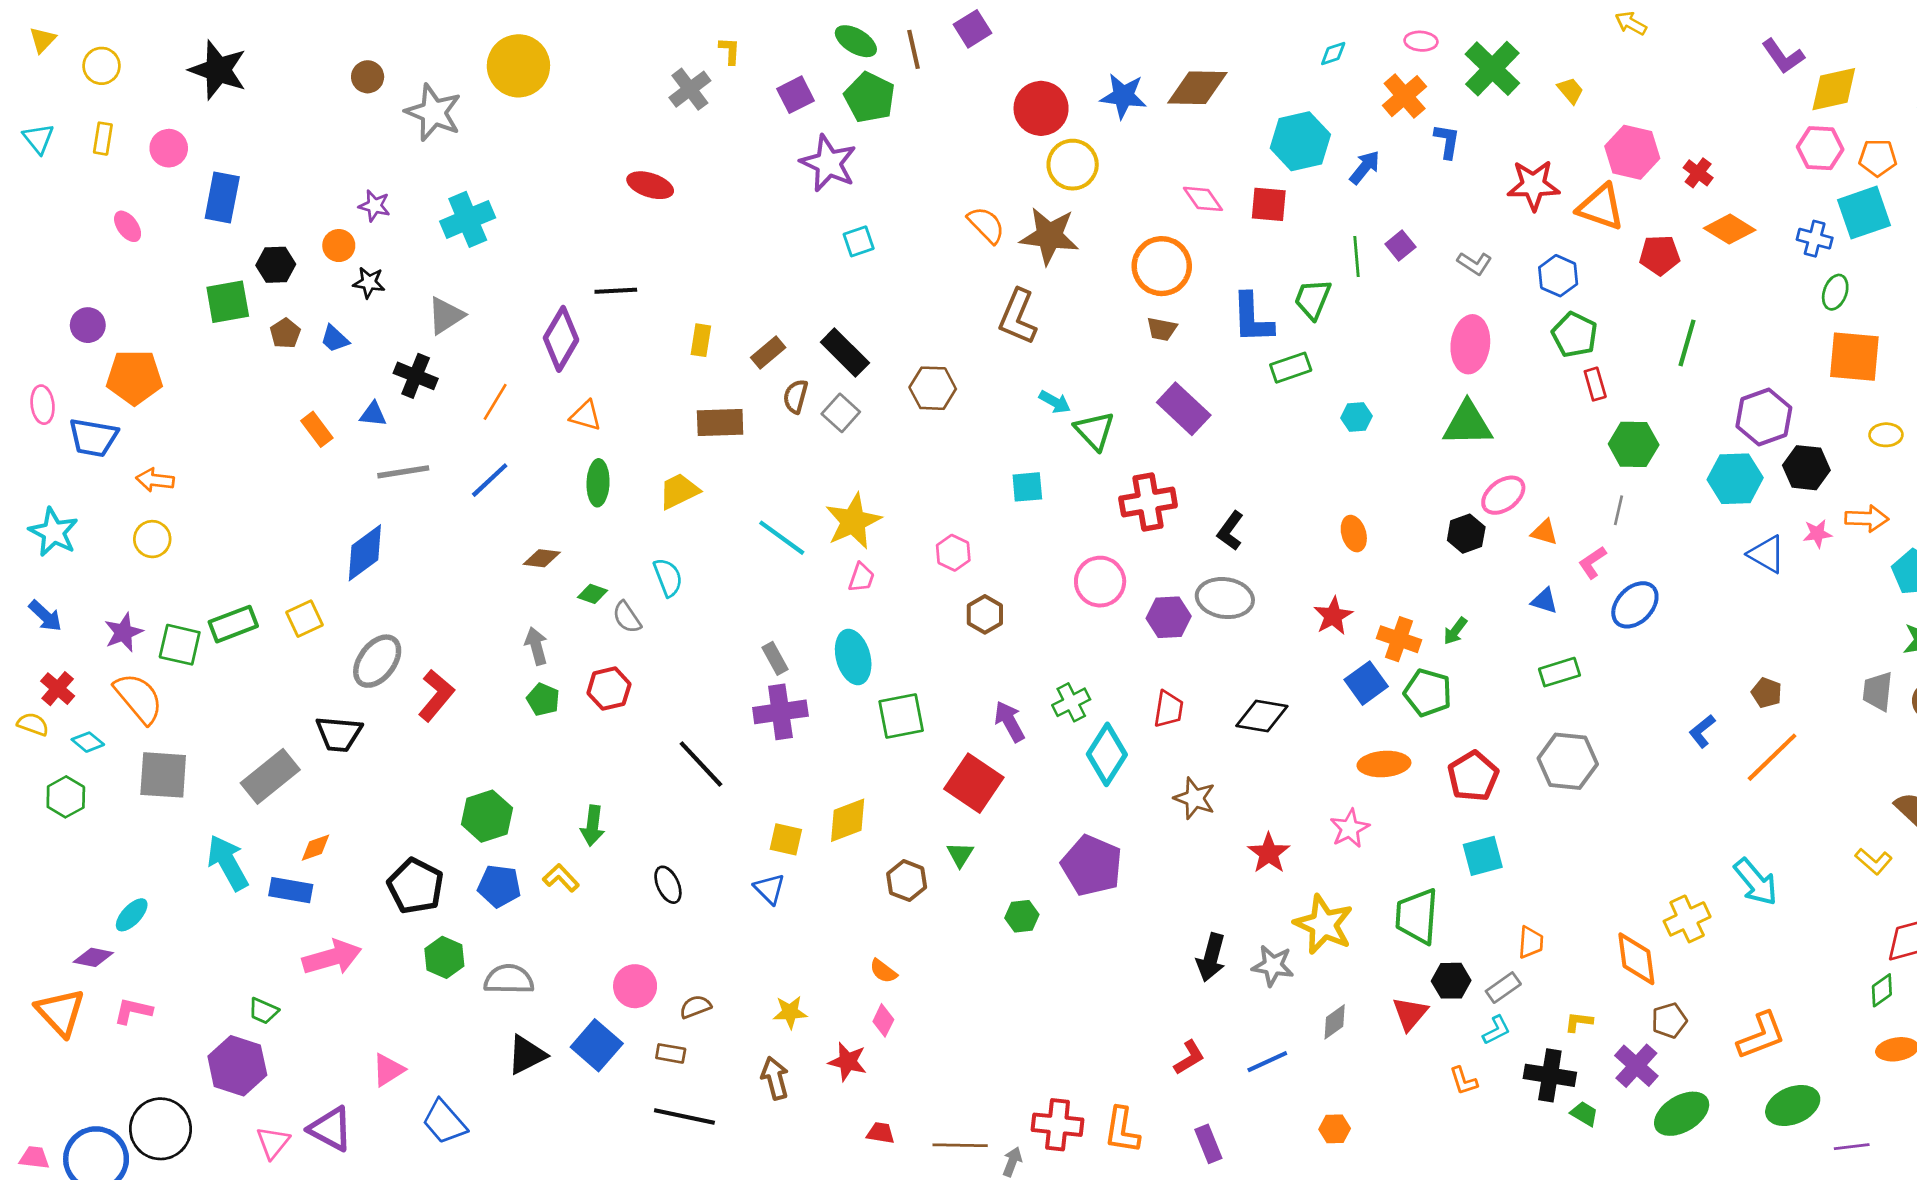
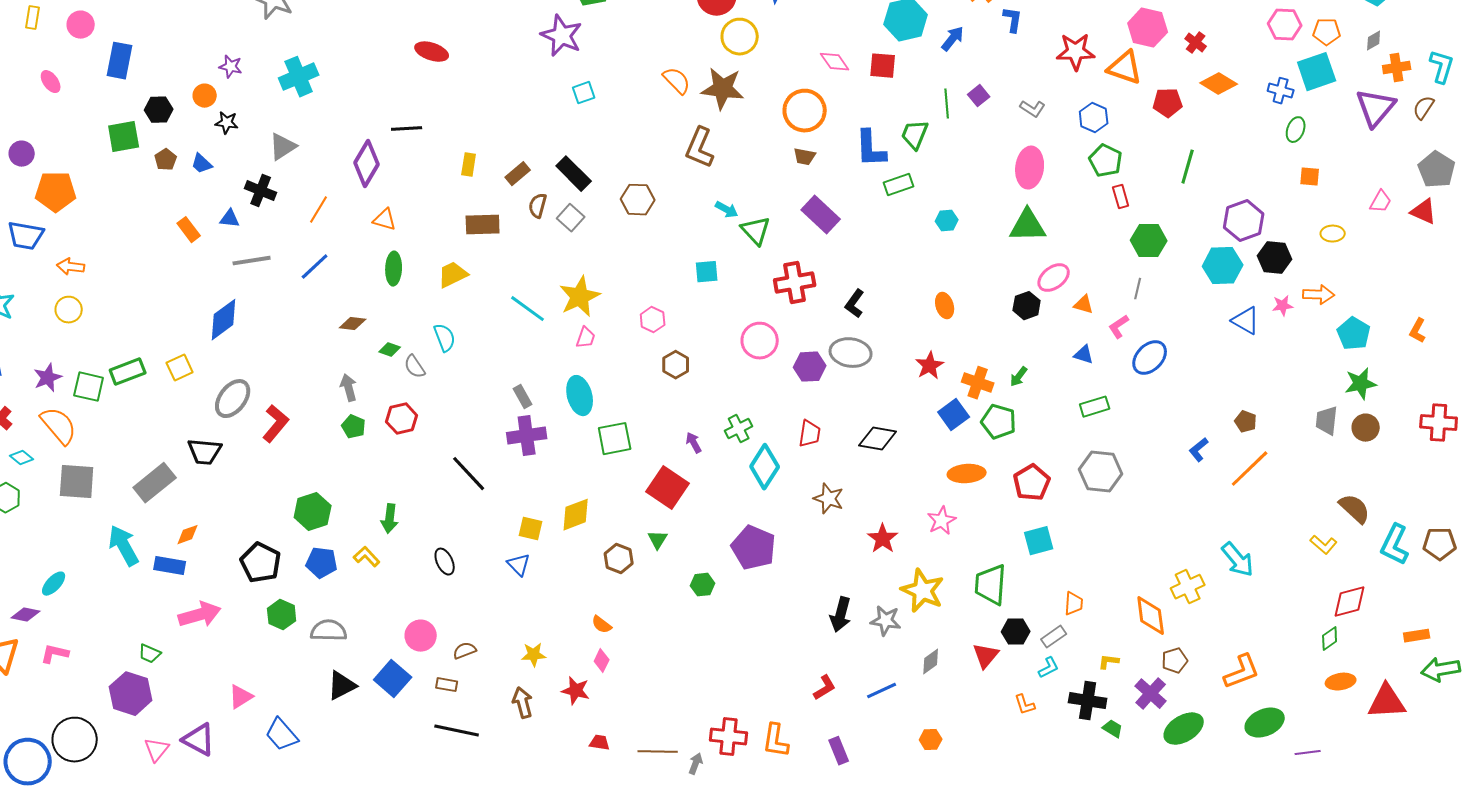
orange square: (1854, 357) -> (1310, 177), size x0.5
purple arrow: (1009, 721) -> (694, 443), size x0.7

